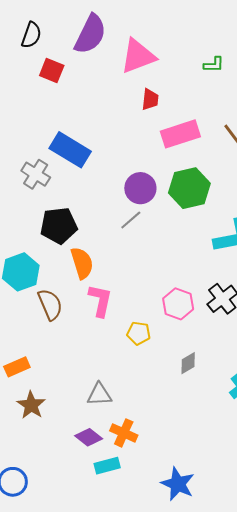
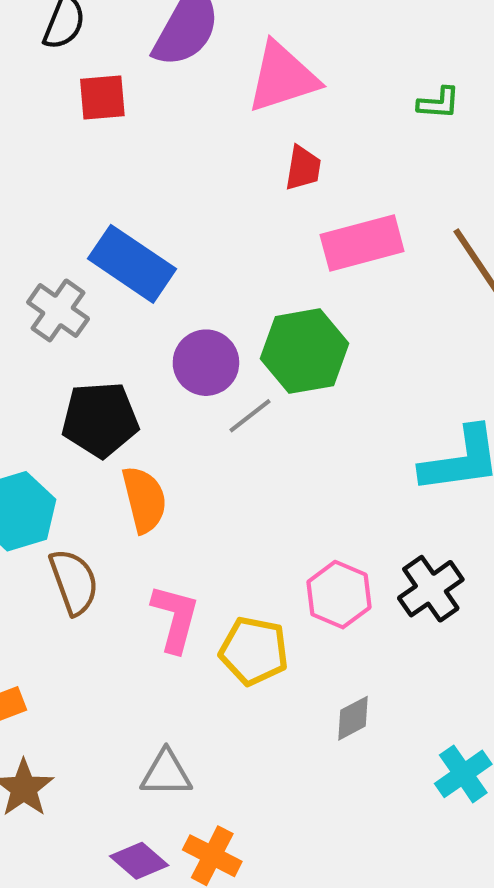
red square: (52, 70) -> (102, 98), turned -30
purple circle: (140, 188) -> (206, 363), moved
green hexagon: (189, 188) -> (304, 351), moved
pink L-shape: (100, 300) -> (175, 618), moved
yellow pentagon: (139, 333) -> (254, 651), size x1.4

